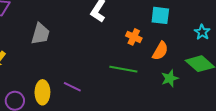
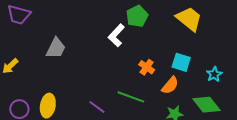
cyan square: (160, 15) -> (181, 62), moved
purple line: (72, 87) -> (97, 107), moved

